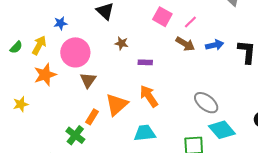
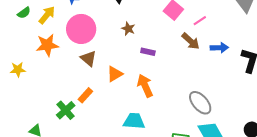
brown triangle: (88, 80) -> (89, 58), turned -36
orange triangle: (117, 104) -> (115, 74), moved, size x0.7

